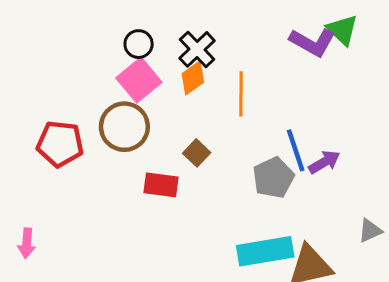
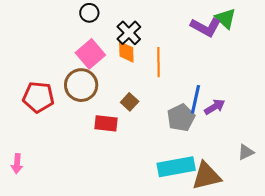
black circle: (139, 44) -> (89, 13), moved
orange diamond: (193, 78) -> (126, 52), turned -55
blue line: (296, 150) -> (195, 99), turned 32

